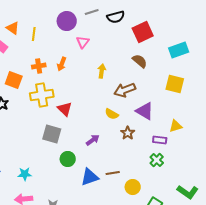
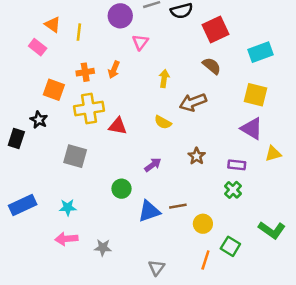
red triangle: (65, 109) -> (118, 126), turned -35
purple triangle: (145, 111) -> (252, 129), moved
yellow semicircle: (112, 114) -> (163, 122), moved
yellow triangle: (176, 126) -> (273, 154), moved
gray square: (52, 134) -> (75, 156), moved

